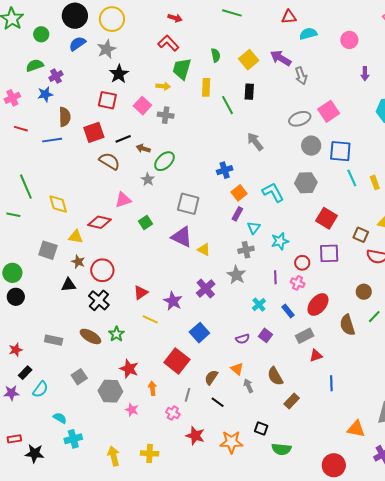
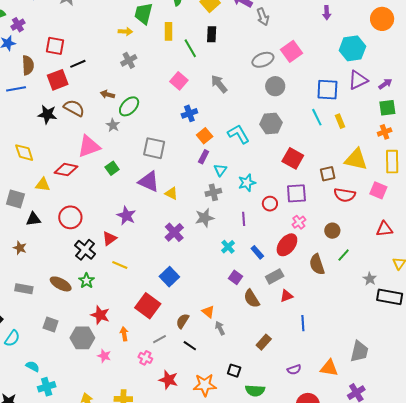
black star: (119, 74) -> (47, 114), moved, turned -30
red square: (107, 100) -> (55, 46), moved
pink square: (142, 106) -> (179, 81), moved
gray cross: (166, 115) -> (129, 60), turned -35
black line: (123, 139) -> (78, 64), moved
blue square: (340, 151) -> (327, 90), moved
pink triangle: (123, 200) -> (89, 146), size x1.4
brown square: (361, 235) -> (328, 174), turned -35
brown star: (78, 262) -> (20, 248), moved
gray star: (236, 275) -> (205, 218), turned 30
pink cross: (298, 283) -> (299, 222), moved, turned 32
black triangle: (69, 285) -> (33, 219), moved
black cross: (99, 300) -> (85, 250), moved
purple star: (173, 301) -> (126, 216), moved
purple semicircle: (243, 339) -> (294, 370), moved
brown semicircle: (275, 376) -> (252, 299), moved
gray square: (79, 377) -> (51, 324), turned -35
gray line: (188, 395) -> (159, 339), turned 48

